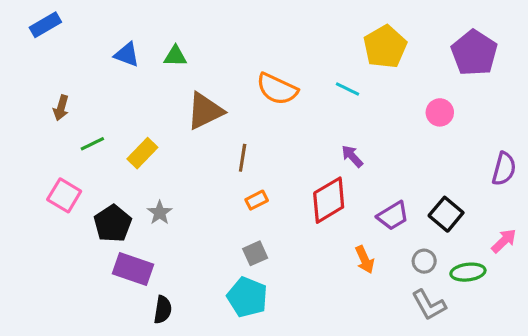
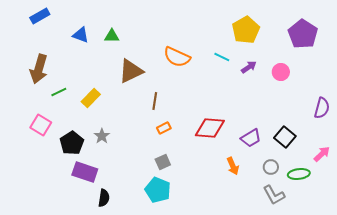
blue rectangle: (45, 25) -> (40, 16), moved
brown arrow: (61, 108) -> (39, 69), size x1.8
purple arrow: (352, 156) -> (249, 67), moved, turned 98
red diamond: (329, 200) -> (210, 128), turned 36

